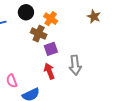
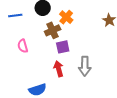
brown cross: (39, 34) -> (53, 30), turned 35
pink semicircle: (12, 81) -> (23, 46), moved

